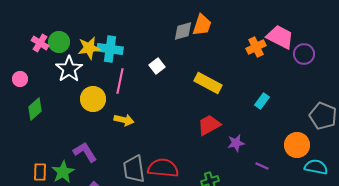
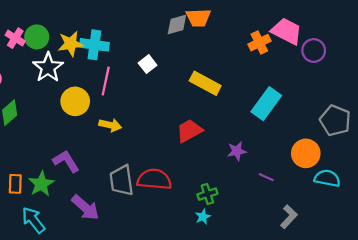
orange trapezoid: (202, 25) -> (198, 18), turned 70
cyan rectangle: (262, 101) -> (266, 104), size x1.8
red trapezoid: (209, 125) -> (189, 131), moved

